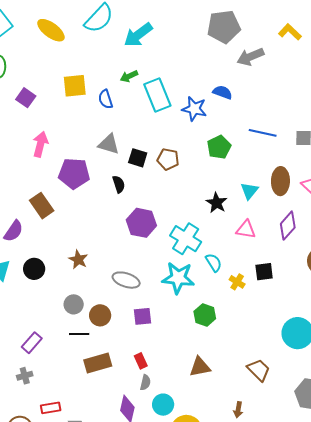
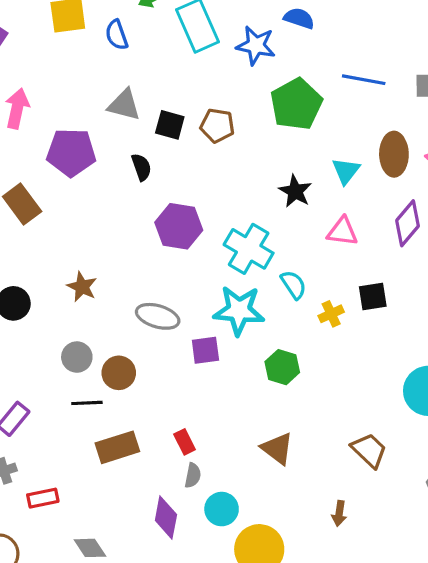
green pentagon: (219, 147) -> (296, 104), size x1.4
yellow cross: (237, 282) -> (331, 314), turned 35
purple square: (142, 316) -> (205, 350), moved
brown triangle: (200, 367) -> (277, 448), turned 50
red rectangle: (51, 408) -> (43, 498), moved

